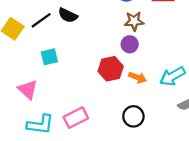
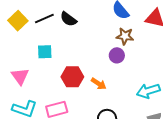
red hexagon: (111, 69) -> (72, 77), moved
orange arrow: (137, 77) -> (99, 84), moved

